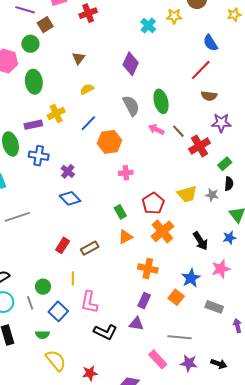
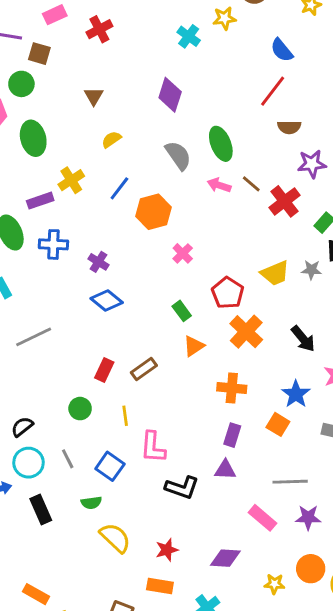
brown square: (45, 25) -> (39, 54), turned -35
pink cross: (126, 173) -> (183, 253), turned -32
green circle: (43, 287) -> (80, 409), moved

